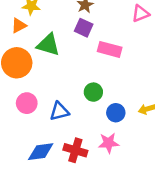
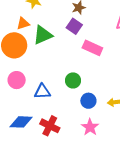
orange triangle: (19, 26) -> (23, 23), moved
green triangle: (48, 45) -> (43, 35), turned -50
pink star: (109, 143) -> (90, 127), moved, turned 30

